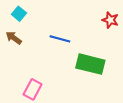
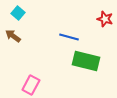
blue line: (60, 39) -> (69, 37), moved

